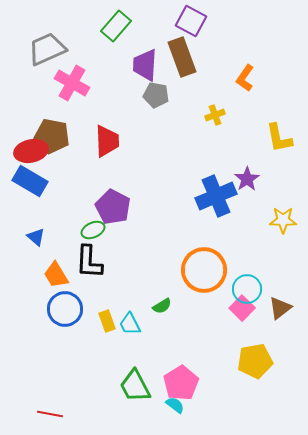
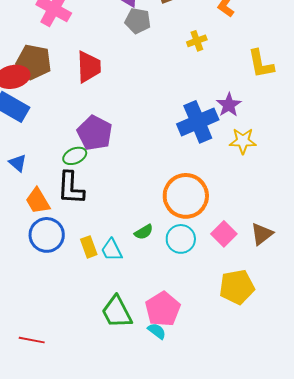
yellow star: (283, 220) -> (243, 141), moved
cyan circle: (247, 289) -> (181, 239), moved

